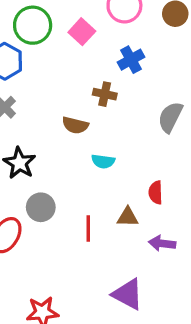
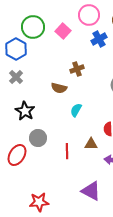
blue cross: (131, 60) -> (99, 39), moved
brown cross: (105, 94) -> (77, 69), turned -32
cyan semicircle: (103, 161) -> (76, 110), turned 112

